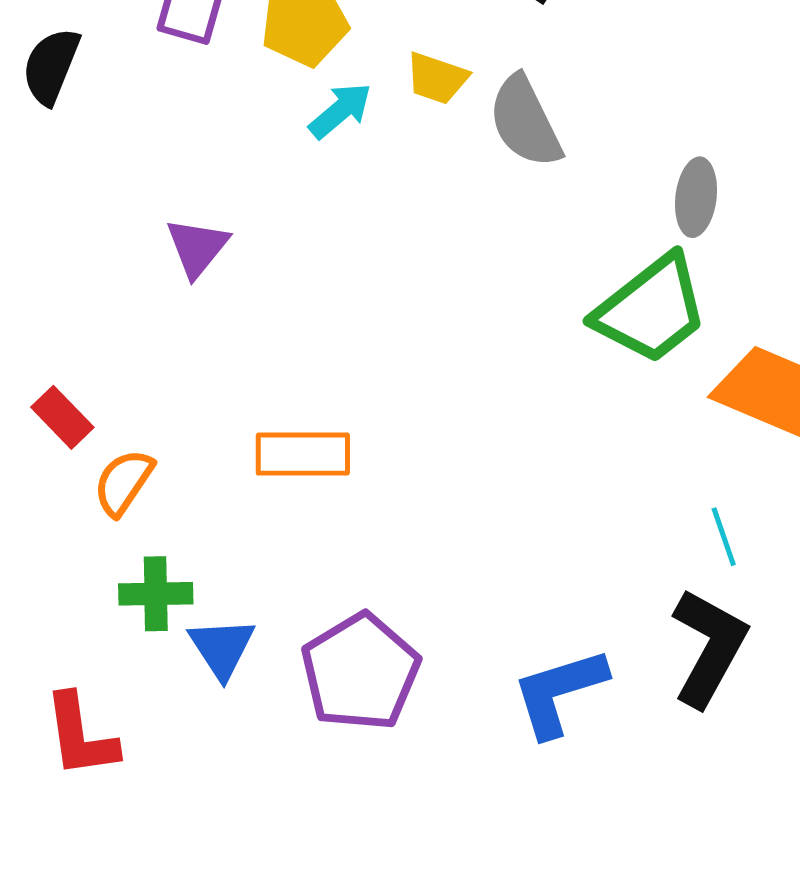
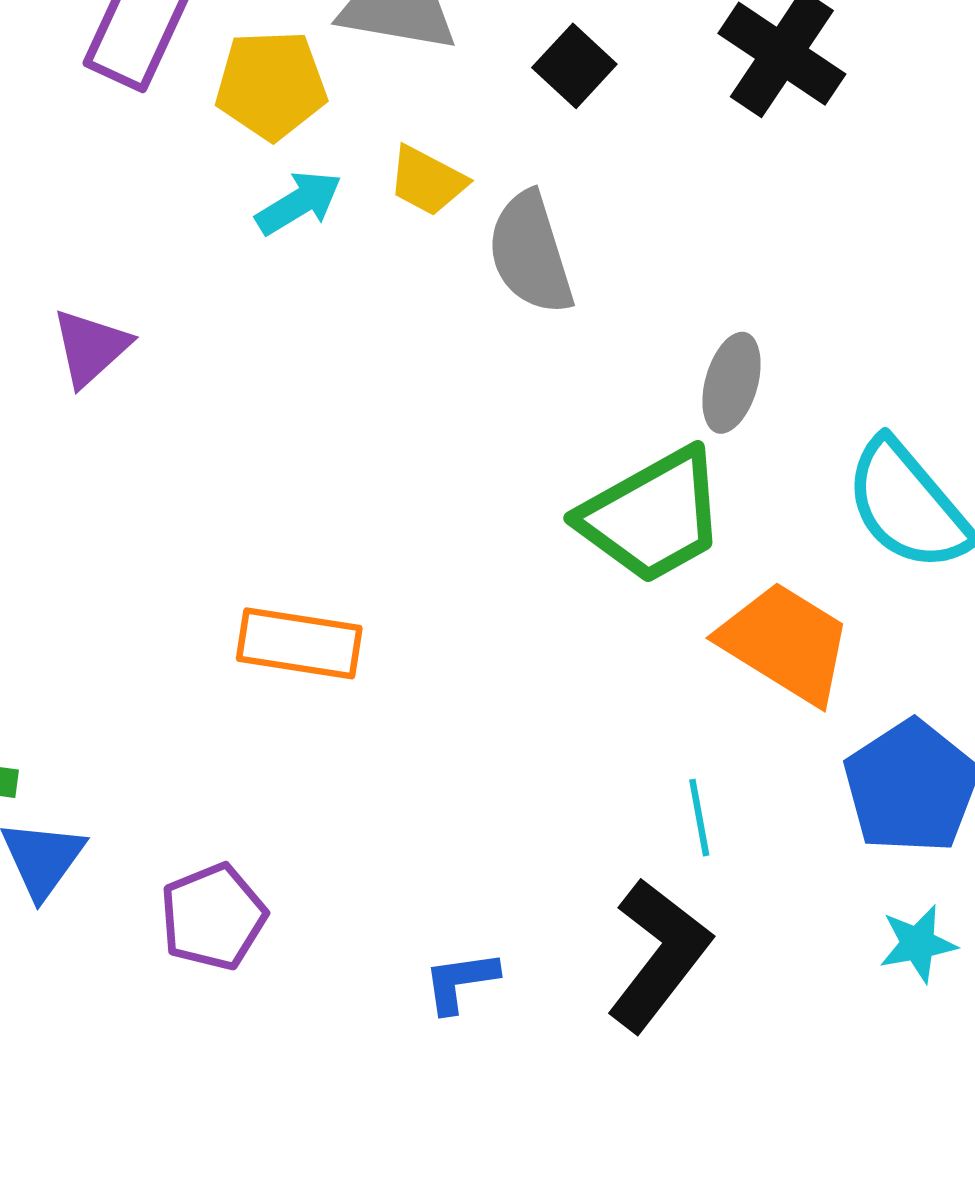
orange rectangle: (303, 454) -> (299, 643), moved
purple pentagon: (360, 672) -> (213, 917), size x0.7
blue L-shape: (559, 692) -> (460, 982), size x0.6

